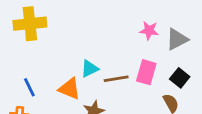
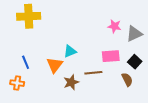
pink rectangle: (146, 72) -> (111, 56), turned 66
brown line: (116, 79) -> (93, 73), moved
orange triangle: (69, 89) -> (55, 65), turned 42

